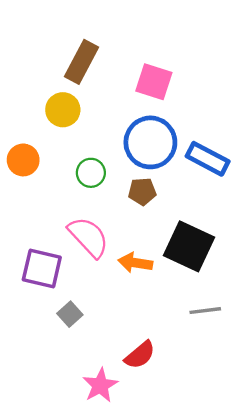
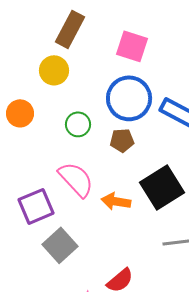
black square: (189, 246) -> (162, 187), turned 33
purple square: (42, 269) -> (36, 206), turned -36
gray square: (70, 314) -> (60, 245), size x1.6

